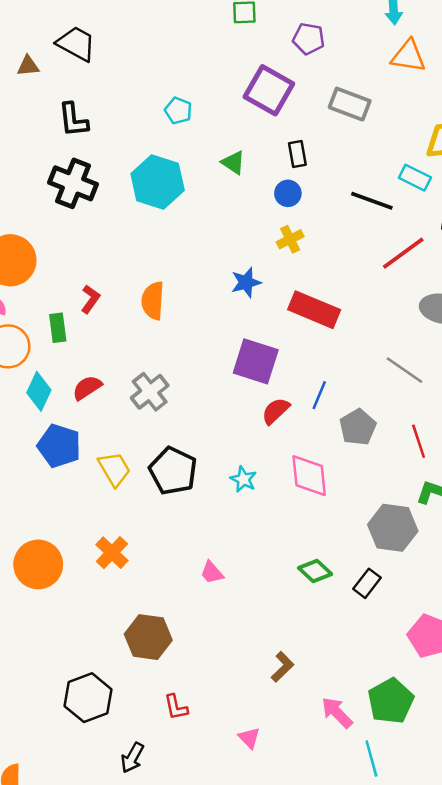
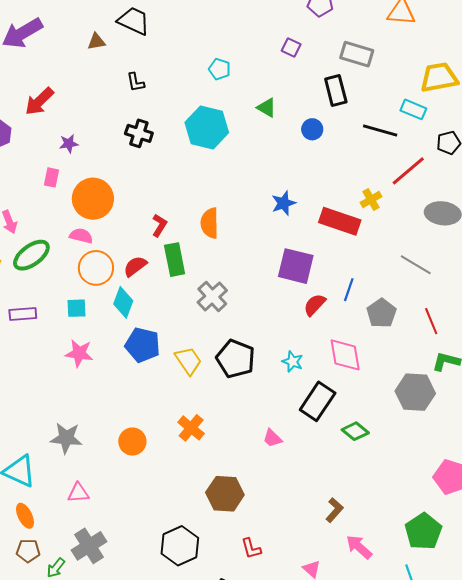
purple square: (269, 90) -> (291, 47), size x0.5
black L-shape: (73, 120) -> (136, 82), size x0.7
black rectangle: (297, 154) -> (336, 90), moved, size x1.4
black cross: (73, 183) -> (139, 133), size x0.7
yellow cross: (290, 239) -> (371, 200), moved
green rectangle: (58, 328) -> (175, 260), moved, size x1.4
red semicircle: (87, 388) -> (135, 266), moved
orange circle: (38, 564) -> (132, 442), size x0.7
black rectangle: (367, 583) -> (318, 401), moved, size x1.6
pink arrow: (337, 713) -> (359, 547), moved

